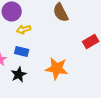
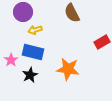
blue rectangle: (22, 51) -> (33, 52), size x1.5

